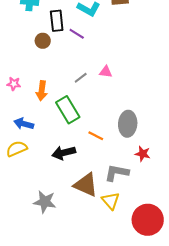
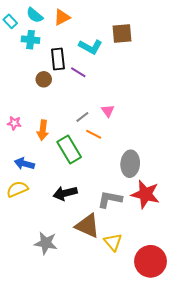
pink triangle: (106, 72) -> (108, 111), turned 48
orange line: (96, 136) -> (94, 134), moved
red star: (143, 154) -> (145, 194), size x1.8
gray L-shape: (117, 173) -> (110, 199), moved

